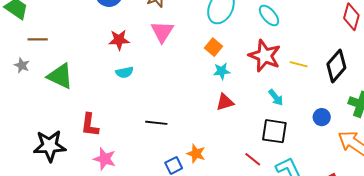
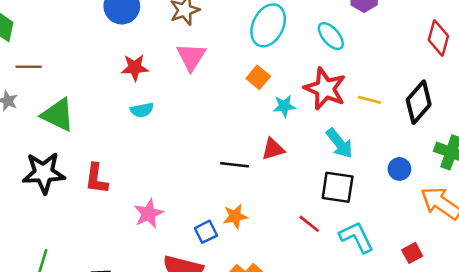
cyan star: (222, 71) -> (284, 106), moved
cyan arrow: (276, 97) -> (339, 143), size x1.4
black line: (156, 123) -> (234, 165), moved
black star: (50, 146) -> (44, 173), moved
orange star: (196, 154) -> (235, 216), turned -30
pink star: (105, 159) -> (149, 214), moved, turned 30

